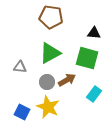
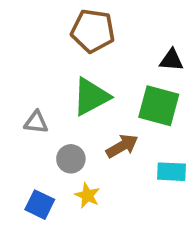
gray circle: (47, 82) -> (71, 159), moved
cyan rectangle: (94, 94) -> (171, 172), turned 56
yellow star: (48, 107) -> (87, 195), size x0.6

